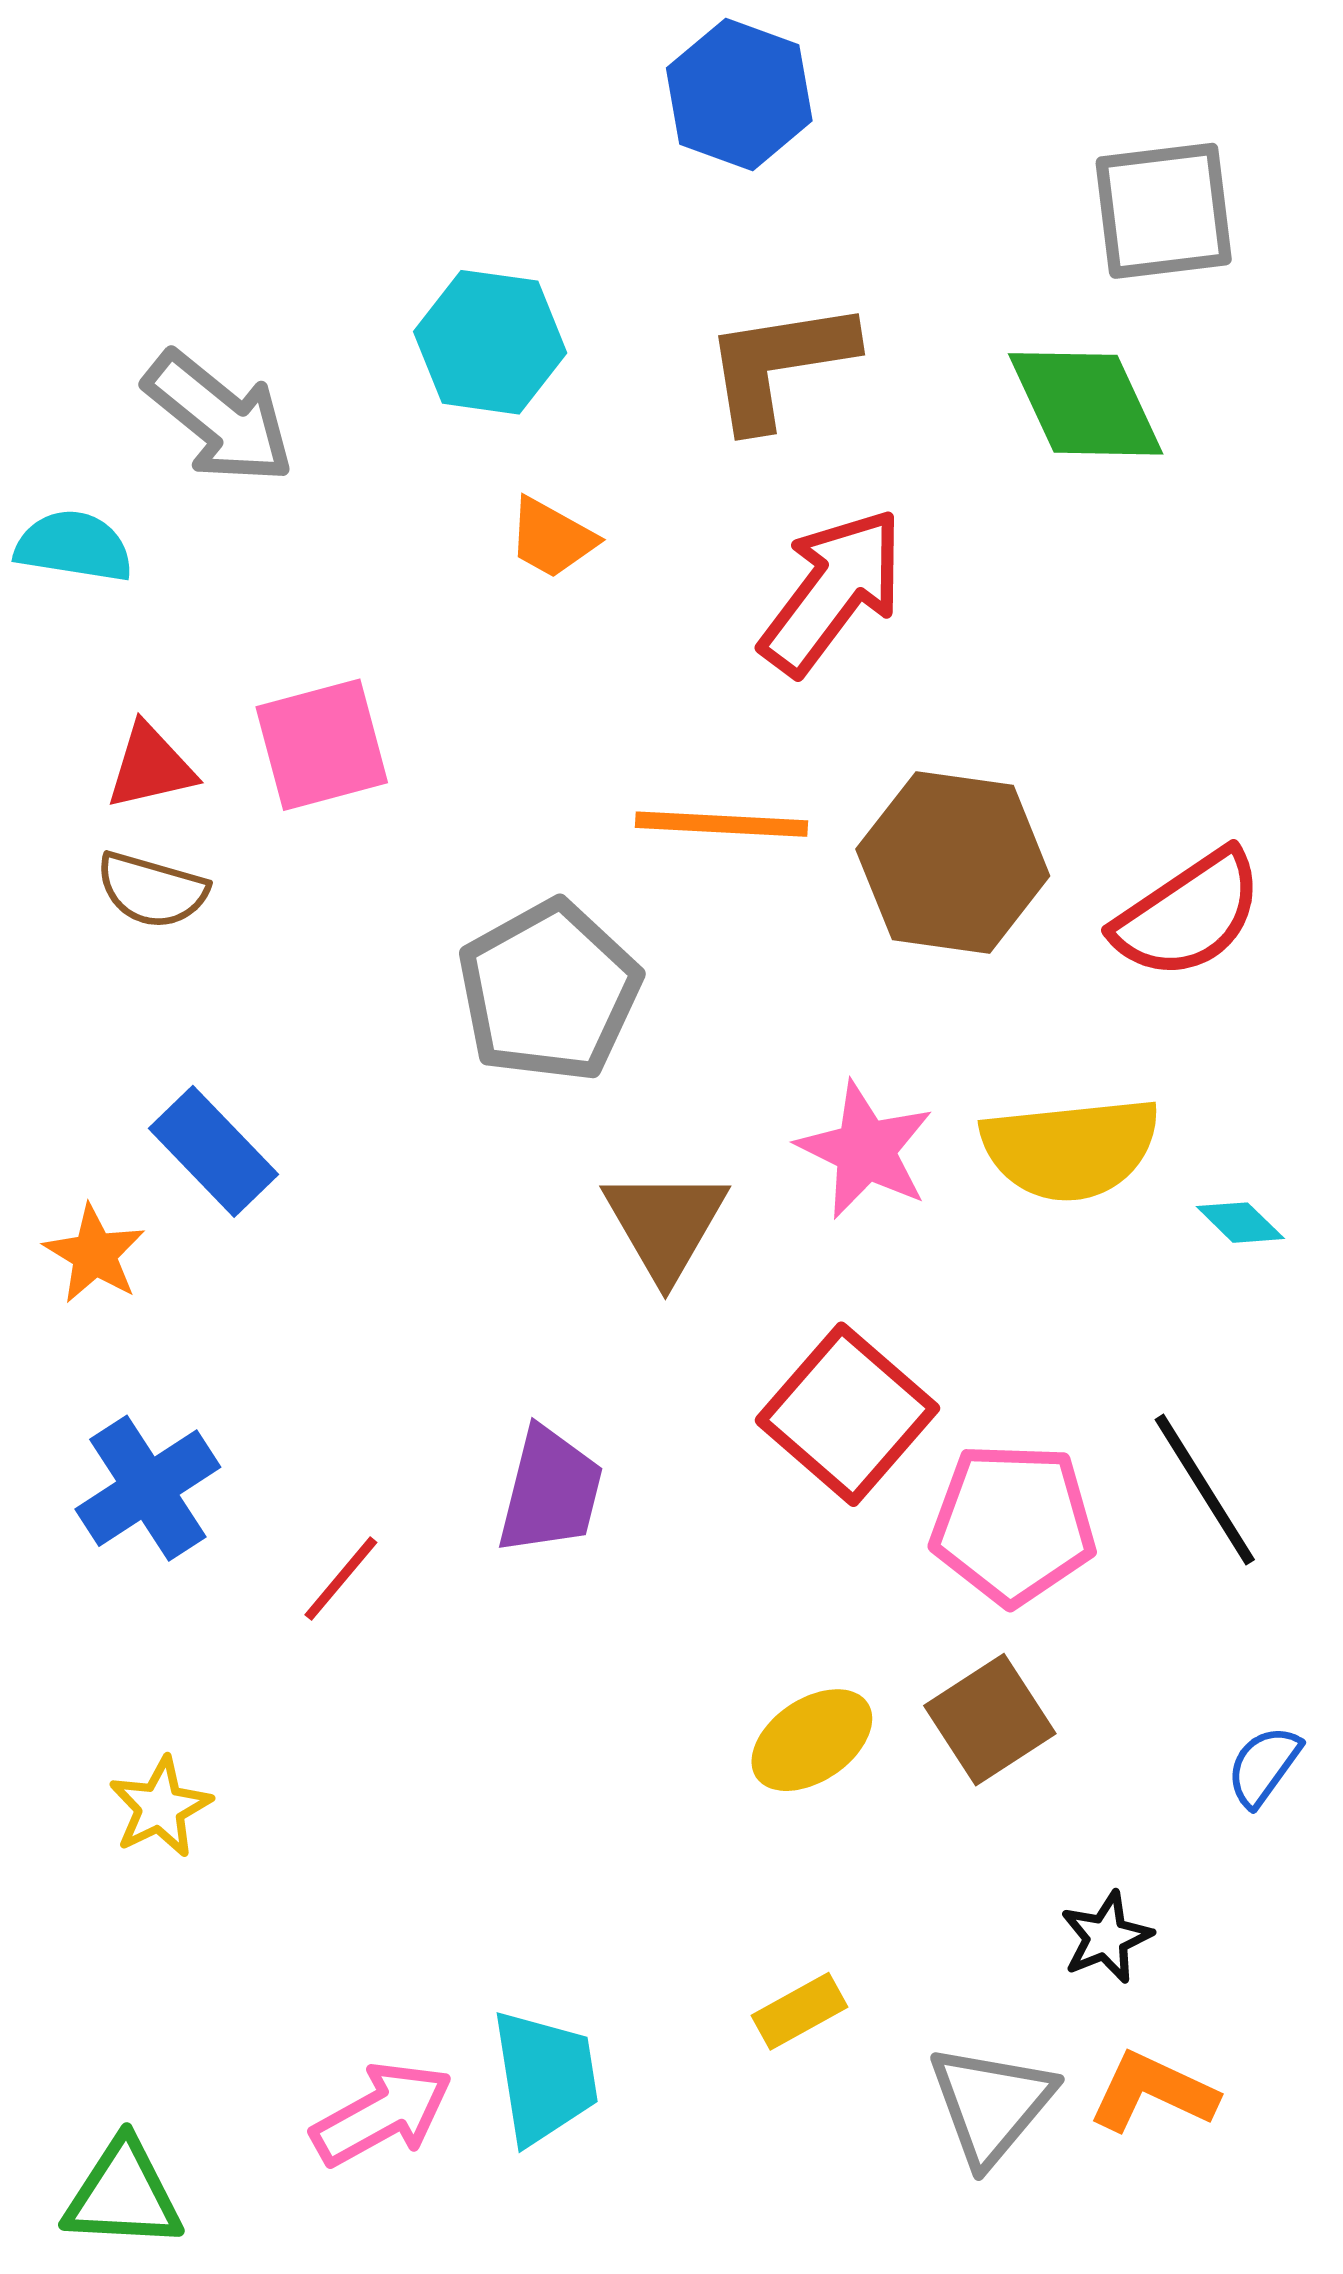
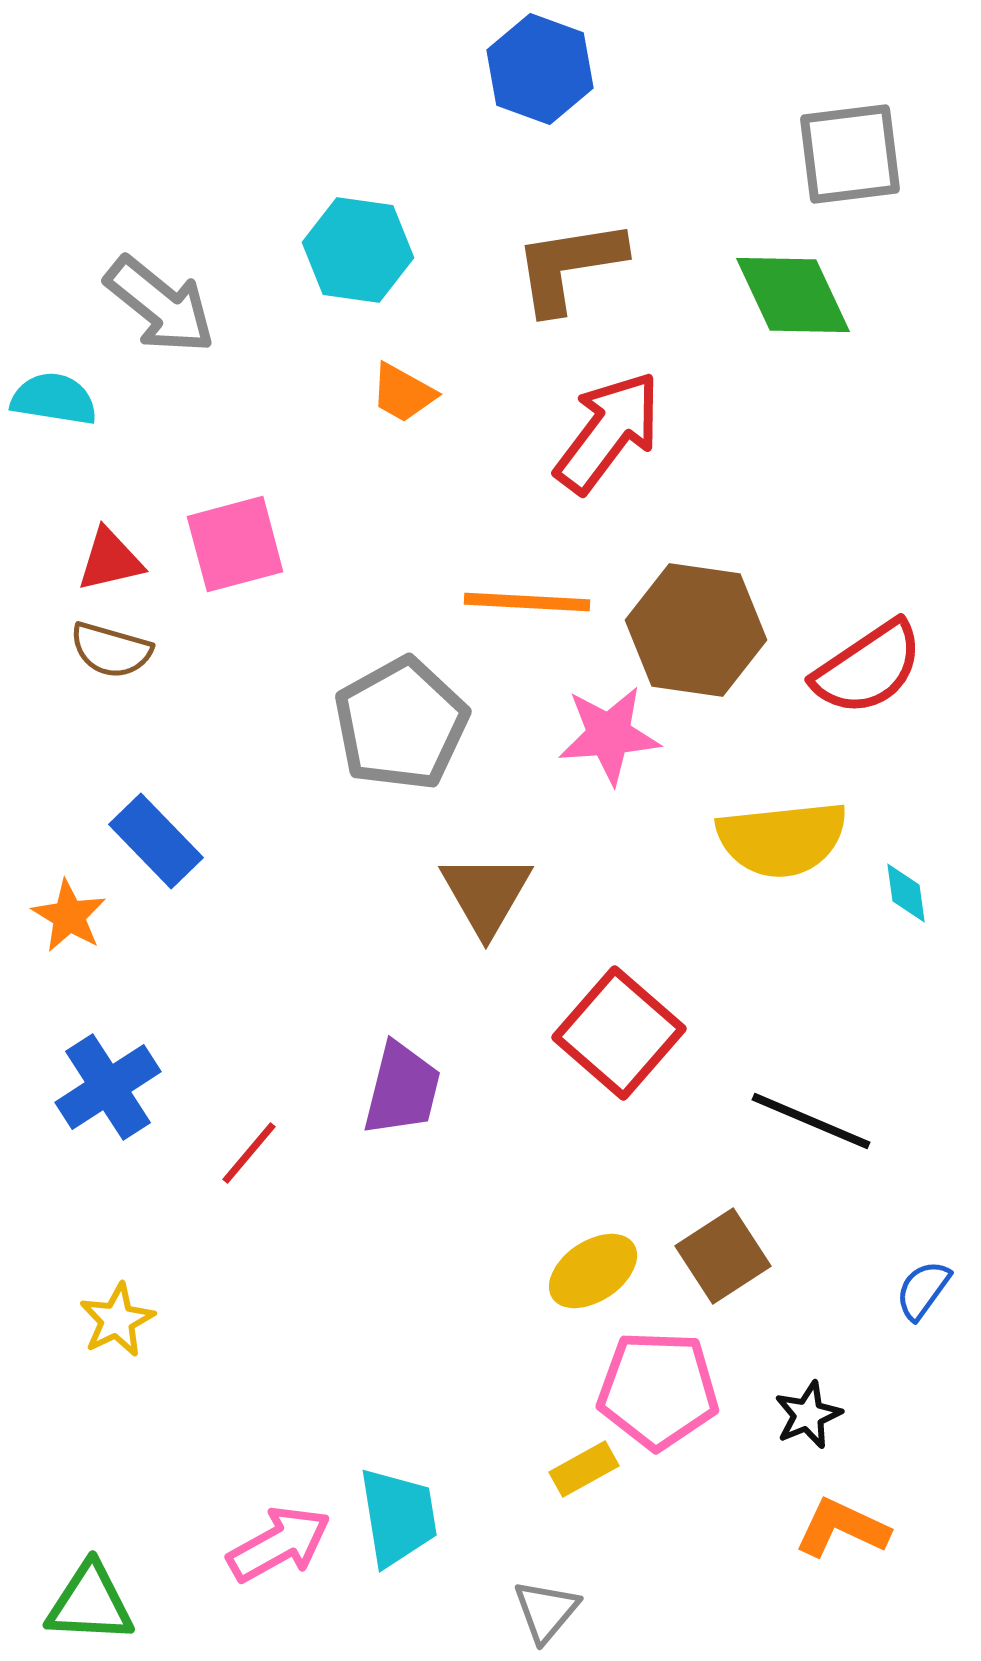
pink star: (865, 1150) -> (609, 735), moved, turned -30
cyan diamond: (1240, 1223) -> (906, 893), turned 38
black line: (1205, 1490) -> (811, 1121), moved, turned -35
pink pentagon: (1013, 1524) -> (658, 1390), moved
gray triangle: (991, 2104) -> (546, 1611), moved, size x0.7

